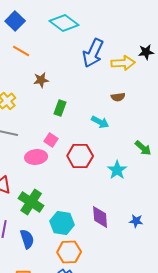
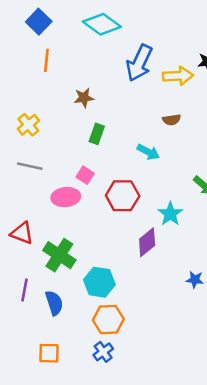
orange line: (21, 51) -> (46, 60), turned 66
brown star: (41, 80) -> (84, 98), moved
purple diamond: (100, 217) -> (147, 242), moved, turned 55

